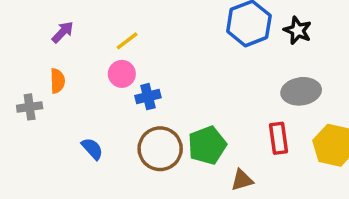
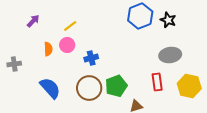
orange semicircle: (57, 81) -> (48, 49), moved
blue cross: (148, 97) -> (91, 58), moved
blue semicircle: (92, 149) -> (50, 88), size x1.6

